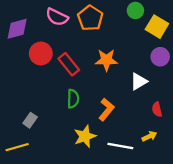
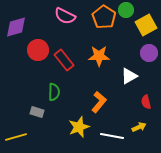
pink semicircle: (57, 17) -> (65, 16), moved
orange pentagon: (90, 18) -> (104, 17), moved
yellow square: (157, 27) -> (146, 25), turned 30
green semicircle: (73, 99) -> (54, 92), moved
gray rectangle: (30, 120) -> (37, 112), moved, turned 72

